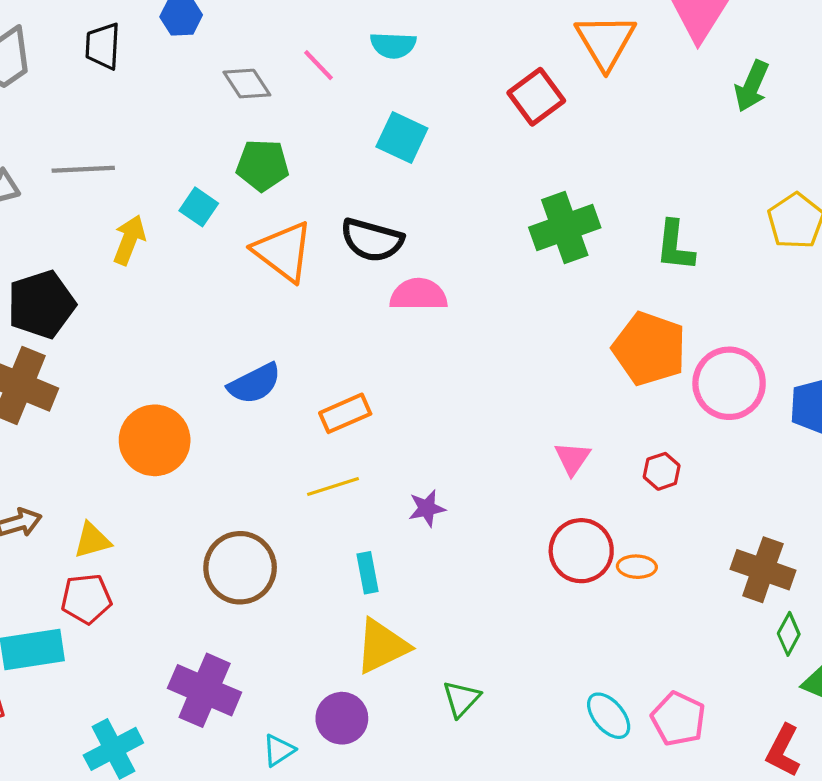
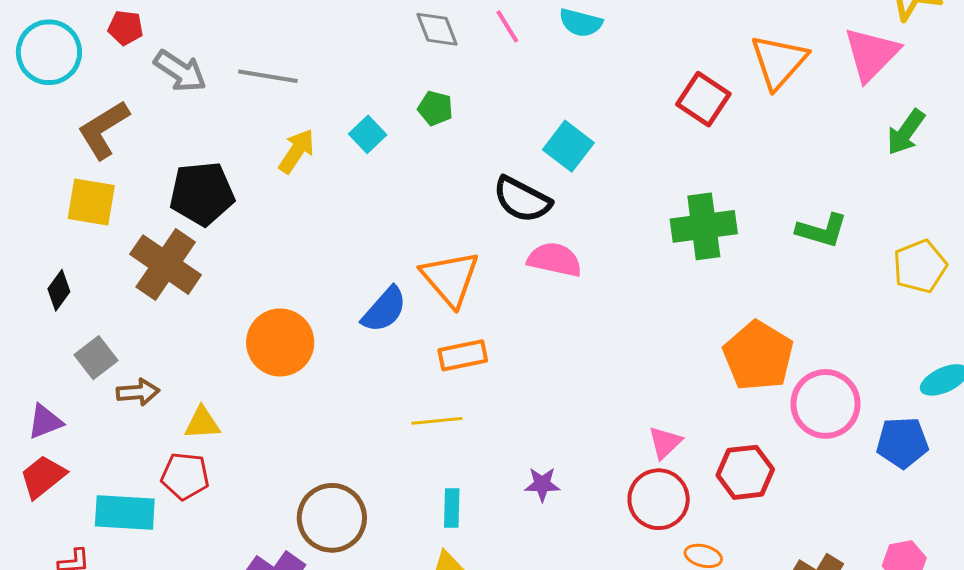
red square: (536, 97) -> (703, 99), turned -32
cyan square: (402, 138) -> (568, 146), moved
green pentagon: (263, 165) -> (435, 108), size x0.7
green L-shape: (675, 246) -> (822, 230), moved, turned -92
orange triangle: (283, 251) -> (450, 278), moved
blue semicircle: (254, 384) -> (384, 310), turned -34
red hexagon: (662, 471) -> (745, 472), size x1.6
purple star: (427, 508) -> (542, 484), moved
red circle: (581, 551) -> (659, 499), moved
brown circle: (240, 568) -> (332, 518), moved

